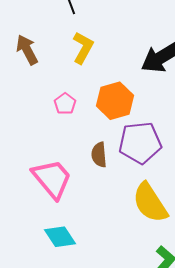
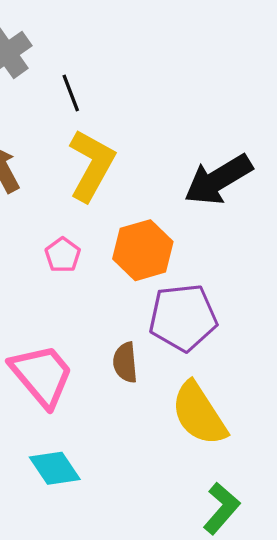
yellow L-shape: (83, 48) -> (92, 165), size x1.4
brown semicircle: (99, 155) -> (125, 362), moved

